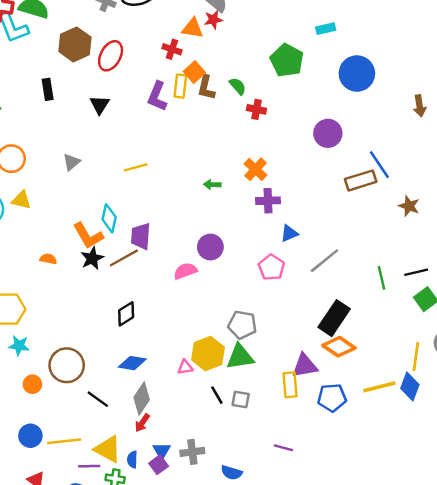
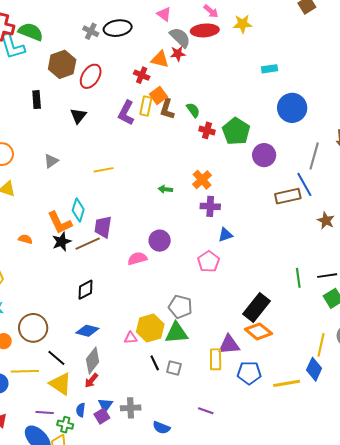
green pentagon: (287, 60) -> (236, 131), moved
gray line: (324, 261) -> (314, 156), moved, turned -40
yellow line: (379, 387) -> (287, 383), moved
yellow line: (64, 441) -> (25, 371), moved
yellow triangle: (108, 449) -> (60, 384), moved

